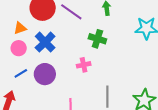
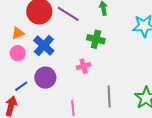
blue line: (21, 73) -> (21, 86), moved

